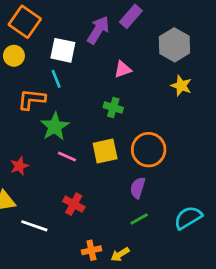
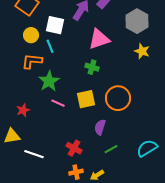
yellow circle: (14, 56) -> (31, 35), moved
pink triangle: (123, 69) -> (99, 39), size x1.6
purple semicircle: (138, 188) -> (100, 127), moved
red cross: (74, 204) -> (74, 148), moved

